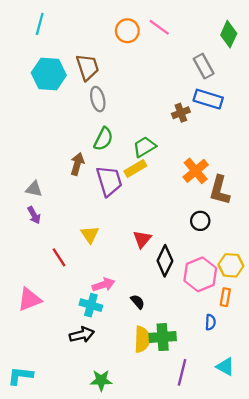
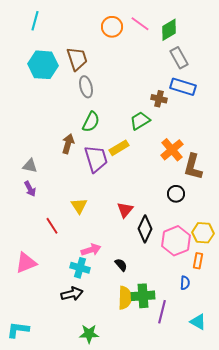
green diamond: (229, 34) -> (169, 30), moved, turned 35
brown cross: (181, 113) -> (159, 99), turned 35
green trapezoid: (144, 147) -> (140, 121), moved
purple line: (182, 372) -> (162, 312), moved

